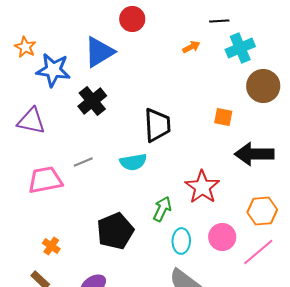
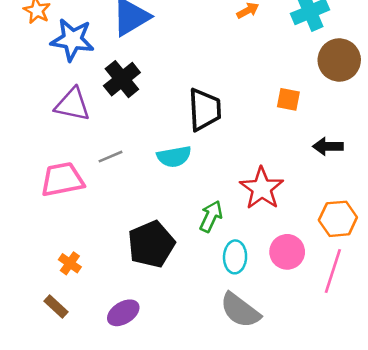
purple triangle: (31, 121) -> (72, 104), moved
black arrow: (254, 154) -> (328, 146), size x0.6
pink line: (258, 252) -> (333, 271), turned -32

